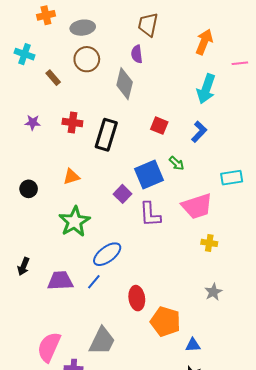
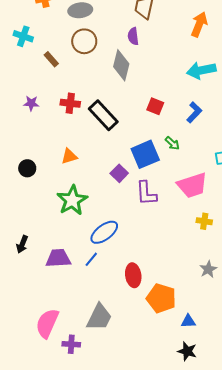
cyan arrow: (206, 89) -> (201, 70), turned 60
black rectangle: (106, 135) -> (103, 115), turned -60

